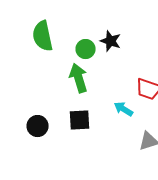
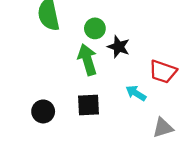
black star: (111, 41) -> (119, 47), moved

